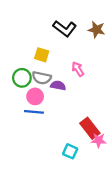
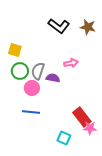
yellow square: (42, 55) -> (15, 50), moved
pink arrow: (78, 69) -> (71, 63), turned 112
gray semicircle: (42, 78) -> (38, 71), turned 96
blue line: (34, 112) -> (31, 112), moved

